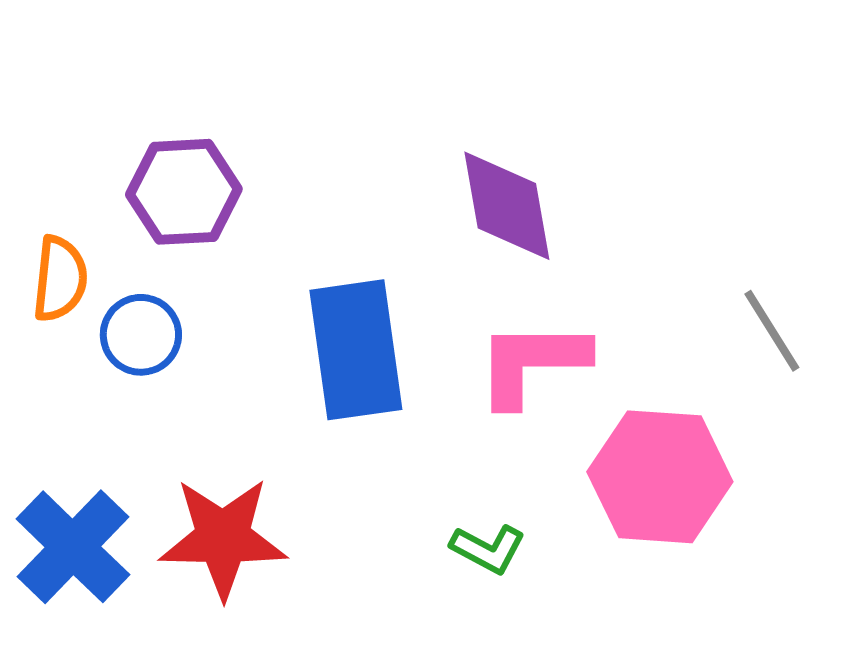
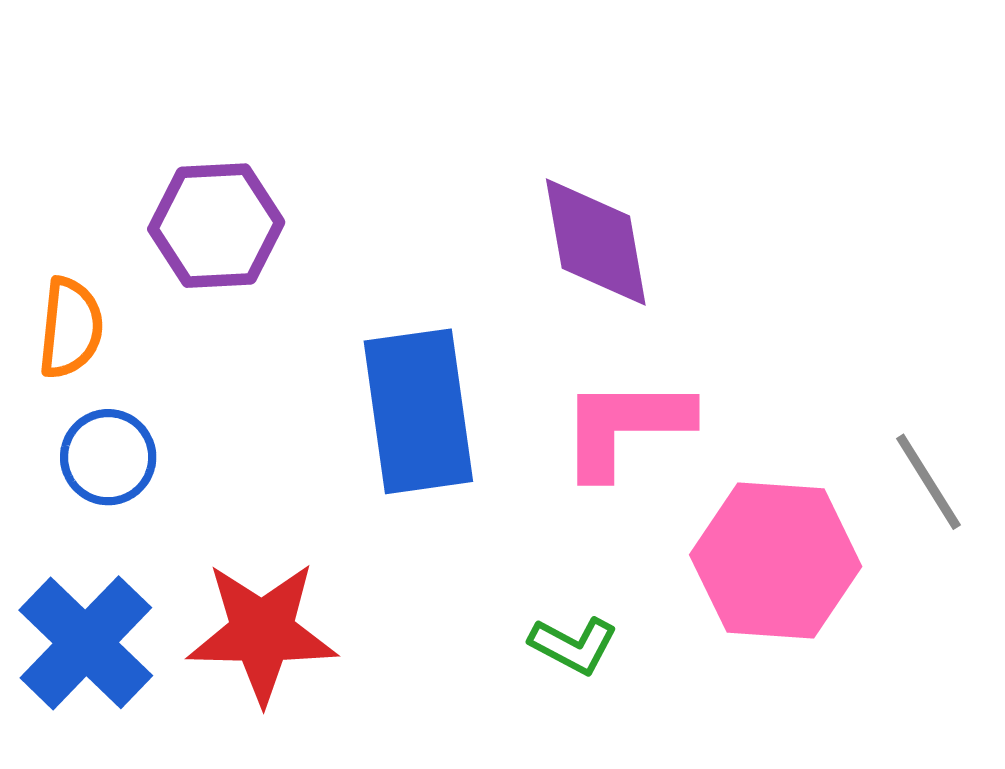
gray line: (772, 331) -> (928, 482), moved
blue circle: (141, 335) -> (108, 457), moved

